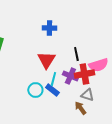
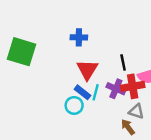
blue cross: (49, 28) -> (79, 37), moved
blue rectangle: (52, 90) -> (82, 92), moved

